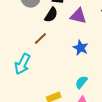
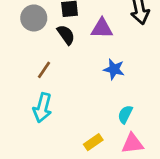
black semicircle: (51, 15) -> (66, 35), turned -56
brown line: (40, 38) -> (44, 70), moved

